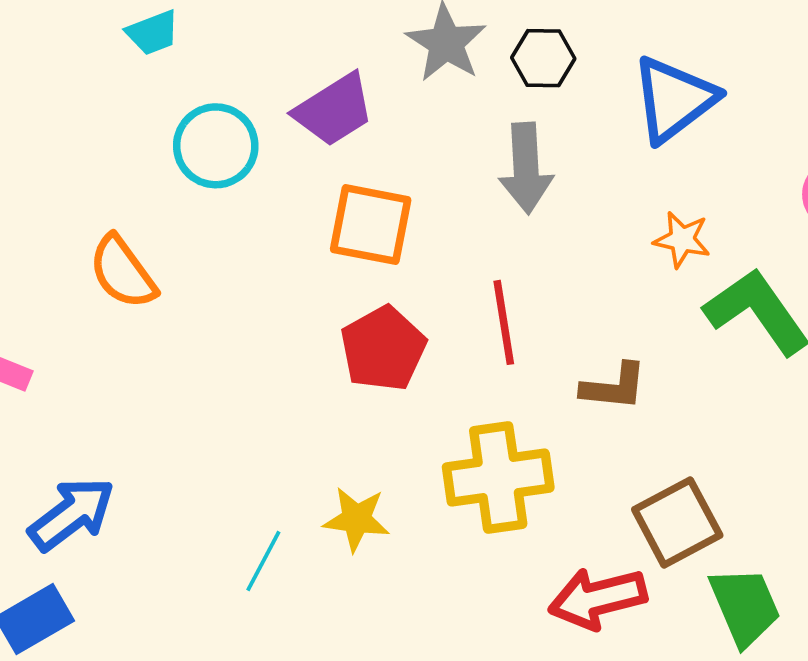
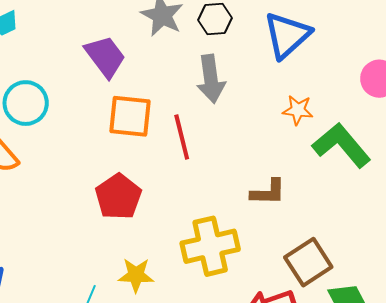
purple trapezoid: (334, 110) -> (105, 56), turned -90
cyan circle: (216, 146) -> (26, 103), moved
red line: (504, 322) -> (182, 137), moved
red pentagon: (383, 349) -> (118, 197), moved

